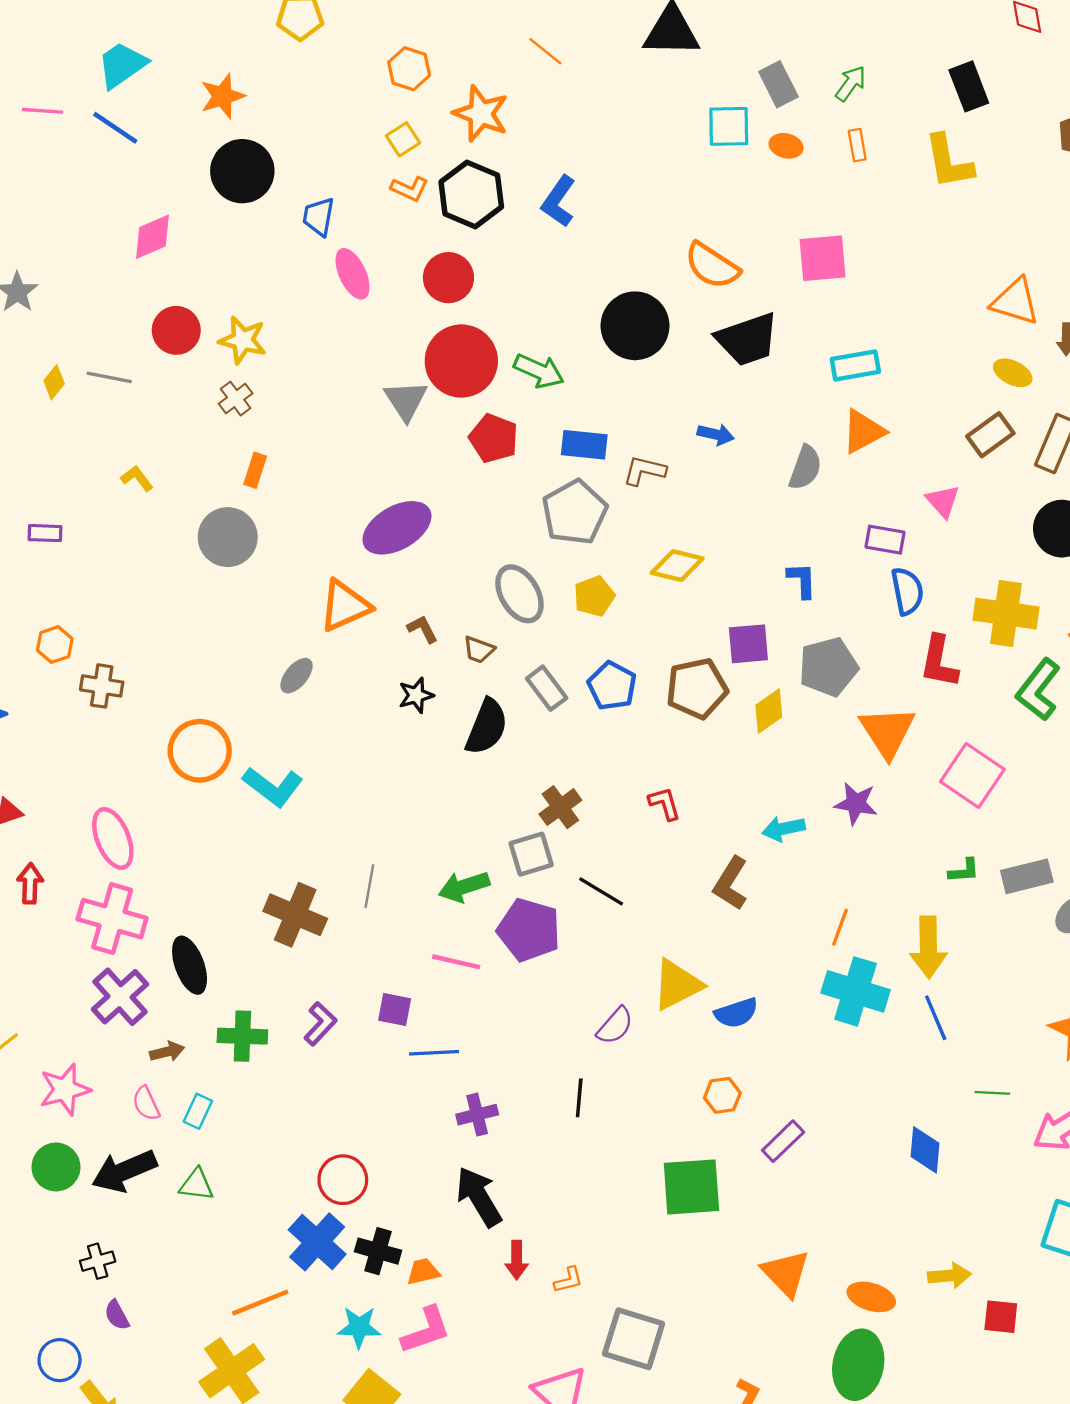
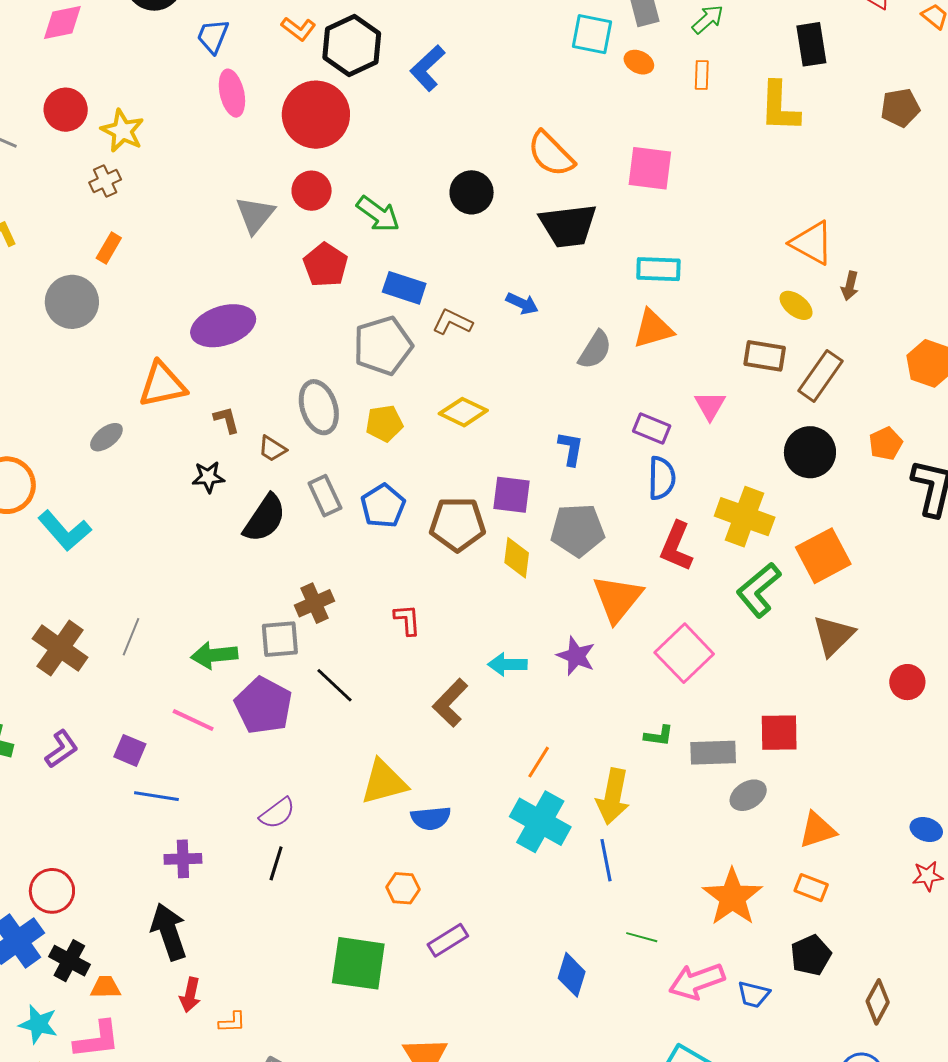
red circle: (448, 278) -> (316, 115), size x1.5
black circle: (635, 326) -> (472, 192), size x0.7
red circle: (461, 361) -> (312, 191), size x0.6
brown rectangle: (990, 435) -> (765, 356), turned 33
yellow diamond: (769, 711) -> (517, 558), turned -60
purple semicircle: (615, 1026) -> (277, 813), moved

